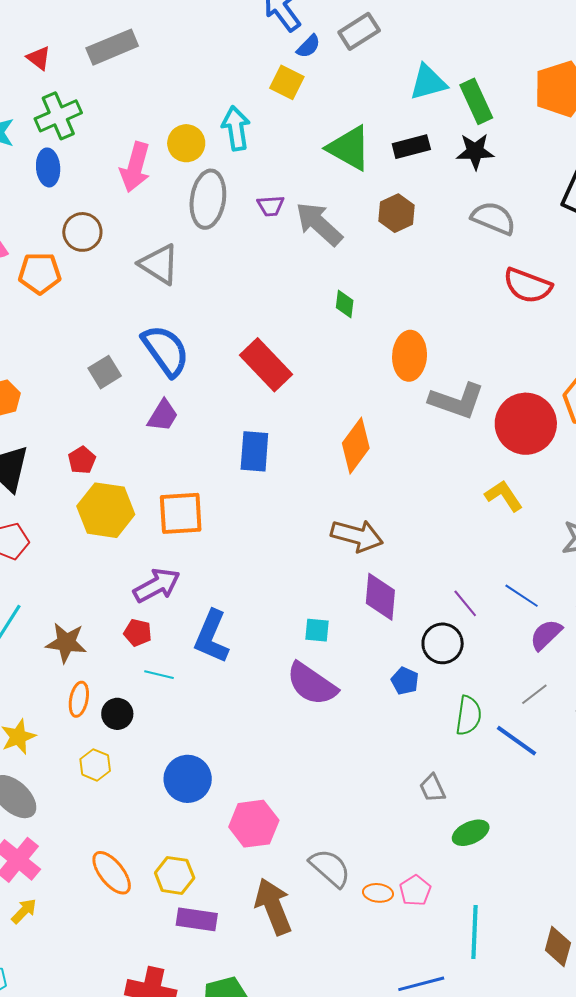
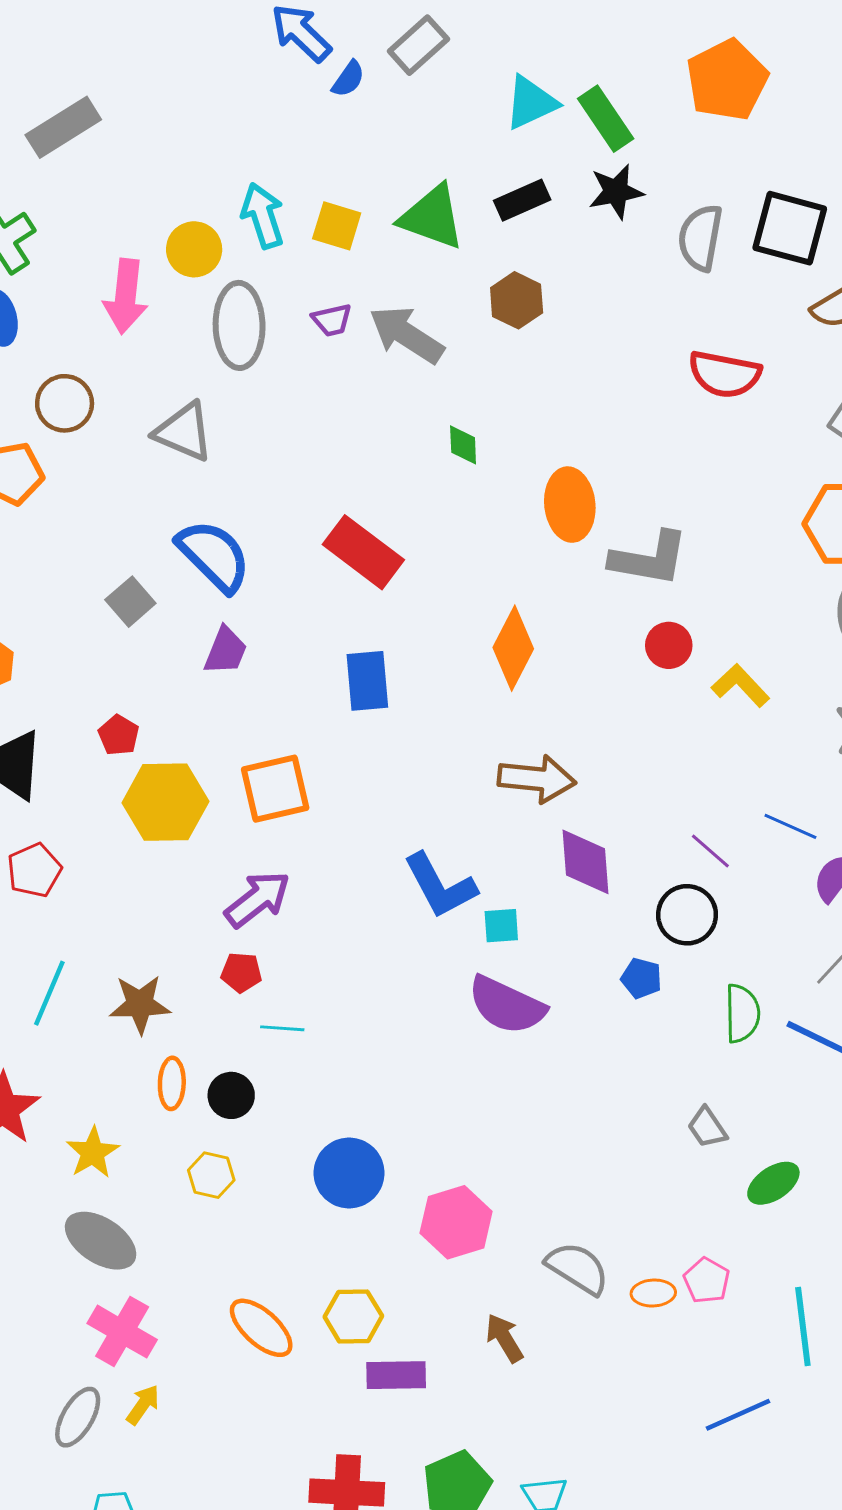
yellow square: (287, 82) -> (337, 226), moved
gray semicircle: (493, 218) -> (700, 238), moved, turned -93
red circle: (526, 424) -> (669, 645), moved, size x0.5
blue L-shape: (212, 637) -> (440, 886), moved, turned -42
brown arrow: (273, 907) -> (504, 1338), size x0.6

